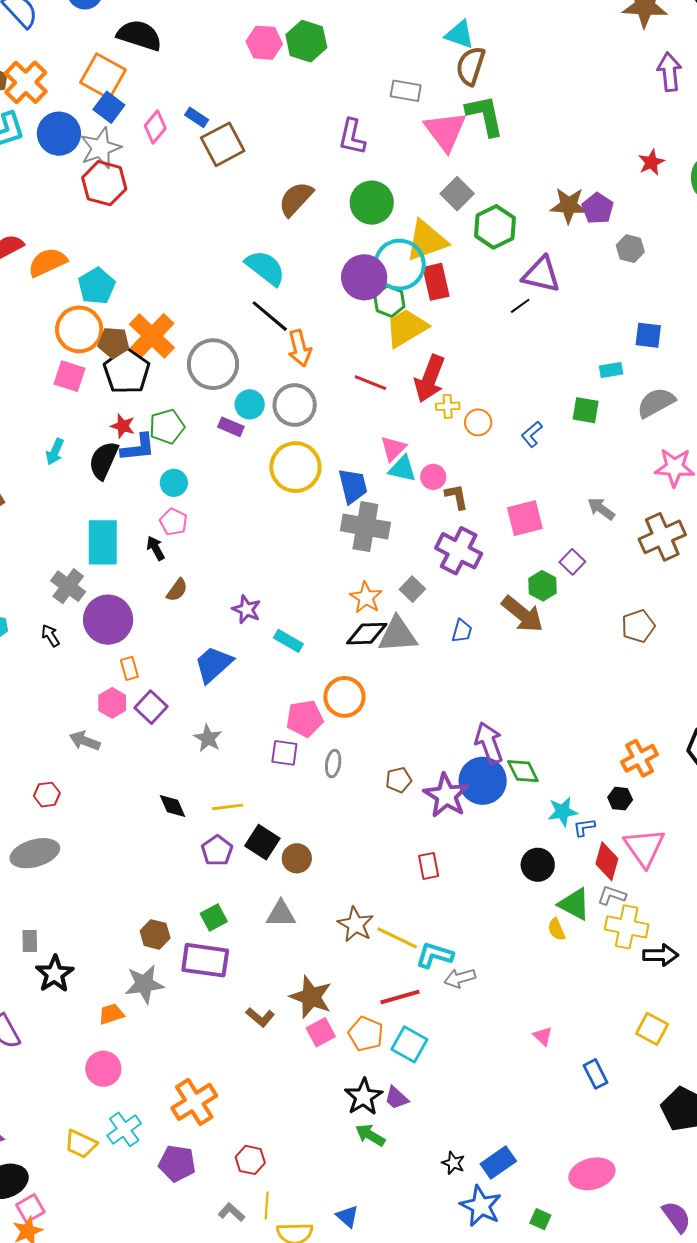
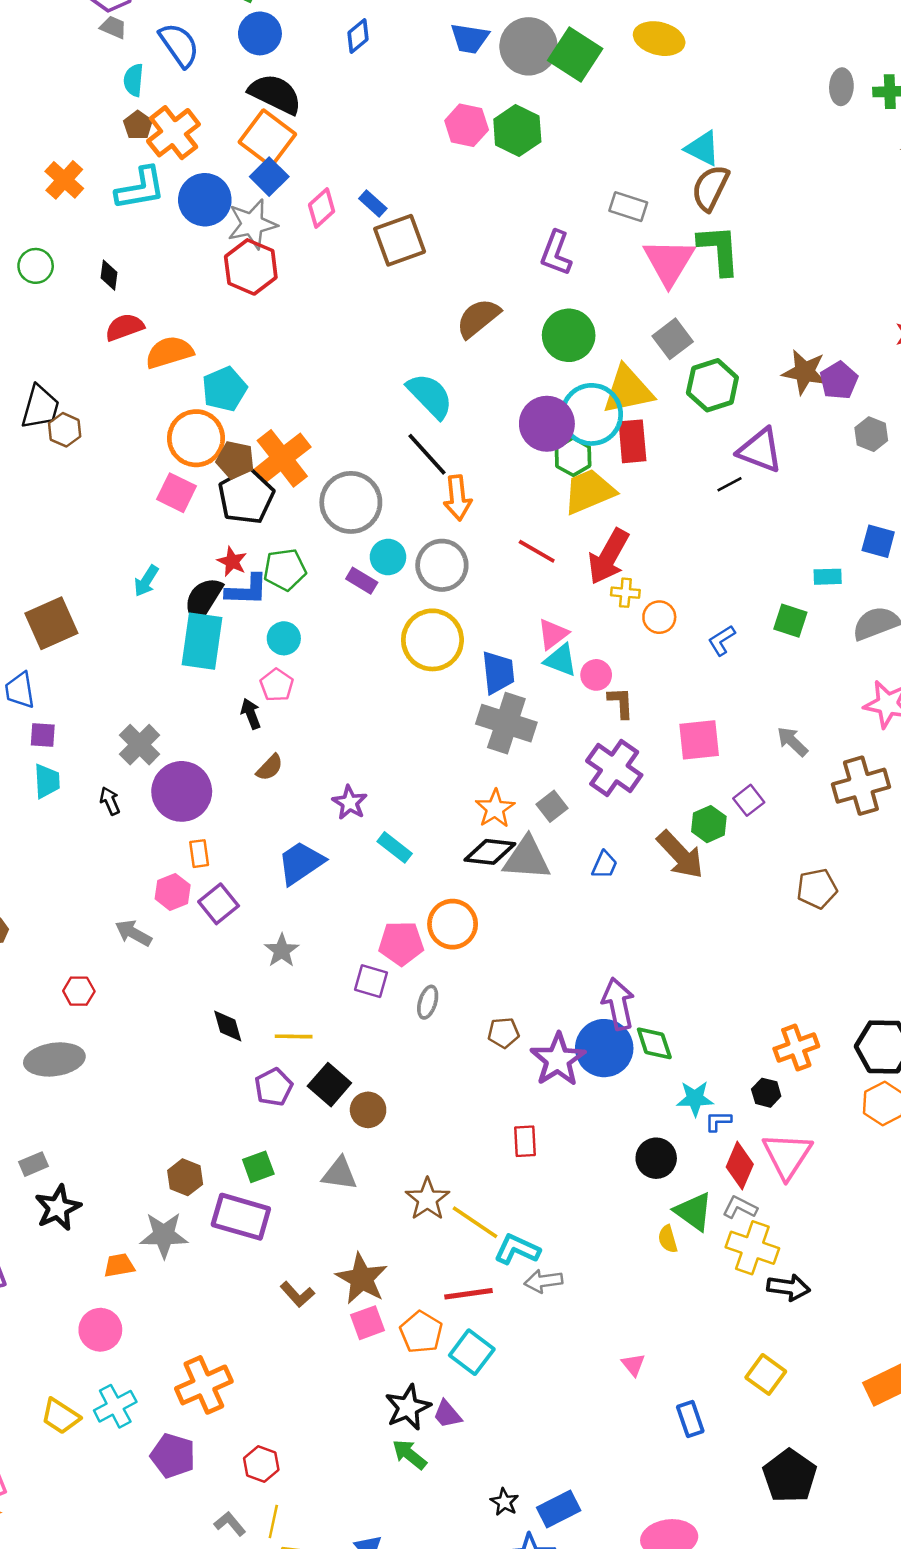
black semicircle: (139, 35) -> (275, 94), moved
cyan rectangle: (103, 542) -> (202, 641), moved
gray rectangle: (30, 941) -> (34, 1164), turned 60

